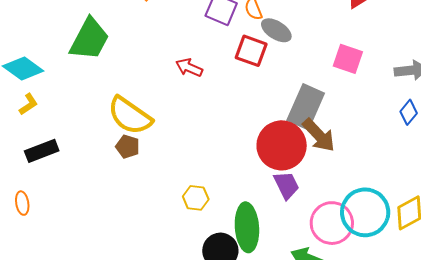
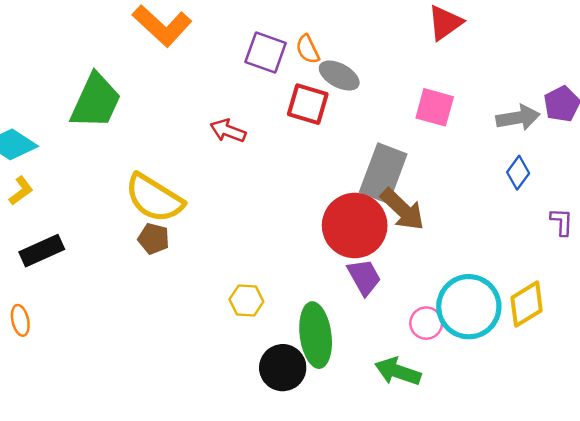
pink circle: (332, 223) -> (426, 323), size x0.6

